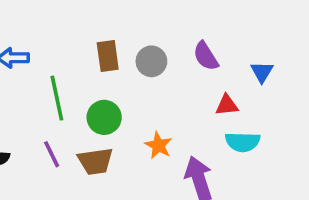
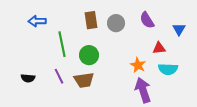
orange star: (158, 145) -> (138, 65), moved

